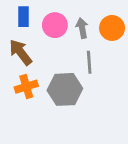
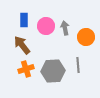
orange circle: (112, 28) -> (86, 37), moved
gray line: (89, 62) -> (78, 65), moved

